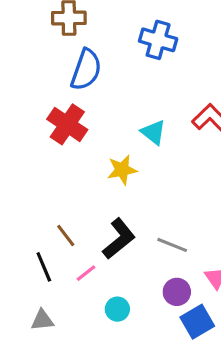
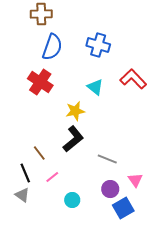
blue cross: (158, 40) -> (98, 45), moved
black L-shape: (119, 239) -> (73, 139), moved
gray triangle: (42, 320) -> (22, 195), moved, turned 42

